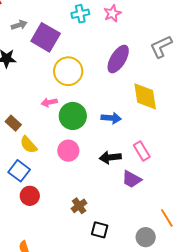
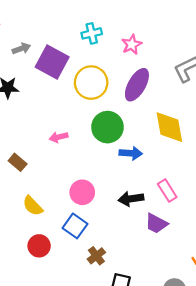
pink star: (112, 13) -> (132, 45), moved
yellow circle: (68, 71) -> (91, 83), moved
green circle: (73, 116) -> (107, 127), moved
yellow semicircle: (29, 145) -> (33, 206), moved
blue square: (19, 171) -> (75, 226), moved

